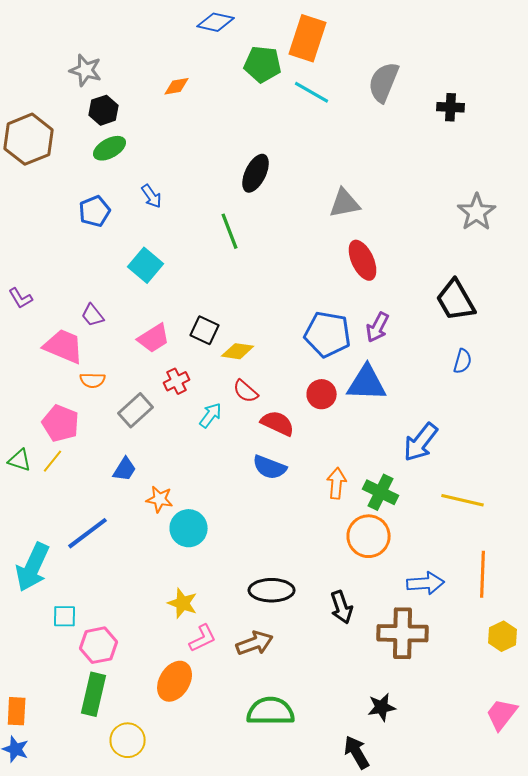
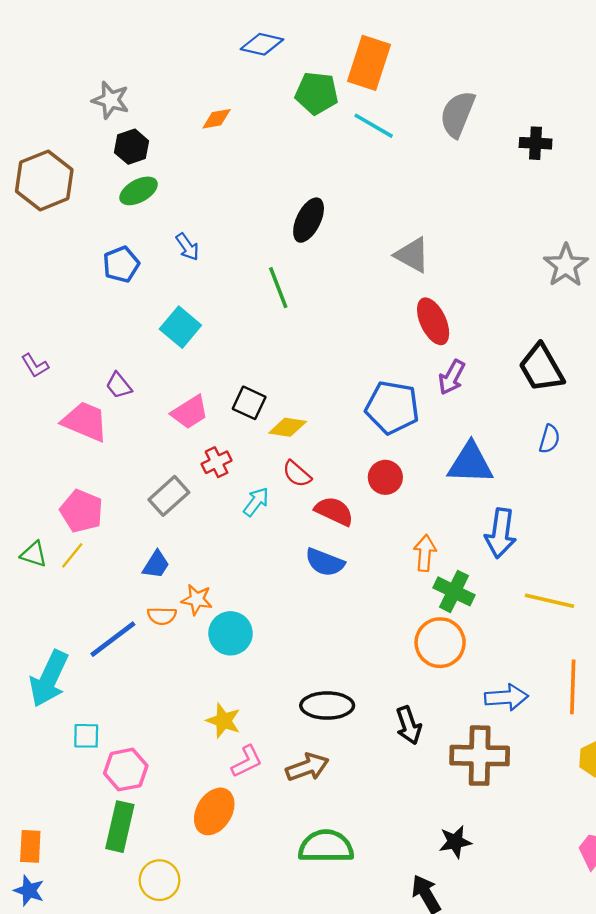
gray triangle: (345, 203) -> (412, 255), turned 40
purple arrow: (378, 327) -> (452, 377), moved
orange semicircle: (93, 380) -> (162, 616), moved
blue triangle: (367, 383) -> (470, 463), moved
blue arrow: (421, 442) -> (501, 533), turned -30
orange arrow: (337, 483) -> (425, 553), moved

